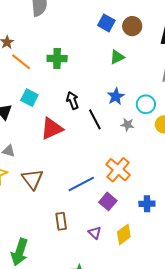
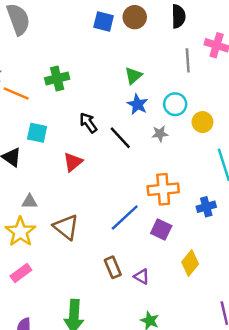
green triangle: (117, 57) -> (133, 76), moved
red triangle: (52, 129) -> (73, 162), size x0.7
orange cross: (118, 170) -> (163, 189), turned -30
blue cross: (147, 204) -> (206, 207), moved
purple triangle: (95, 233) -> (142, 277), moved

